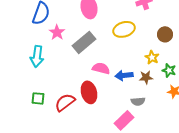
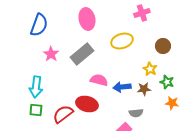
pink star: (57, 32) -> (51, 54), moved
cyan arrow: (37, 56) -> (36, 87), moved
red ellipse: (89, 92) -> (87, 104), turned -60

